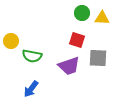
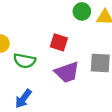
red square: (77, 40) -> (59, 42), moved

